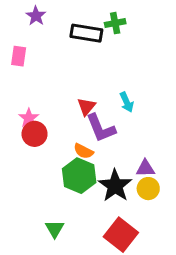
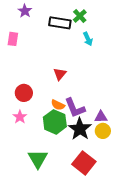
green cross: (115, 23) -> (80, 16), turned -32
cyan arrow: (127, 102) -> (88, 39), moved
pink star: (29, 118) -> (20, 117), moved
purple L-shape: (101, 128) -> (75, 108), moved
green triangle: (55, 229) -> (38, 159), size x1.5

